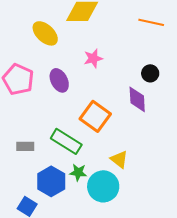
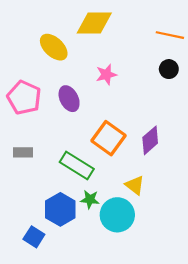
black circle: (150, 73) -> (169, 69), moved
purple diamond: (137, 99) -> (150, 140), moved, turned 52
gray rectangle: (25, 146) -> (23, 152), moved

